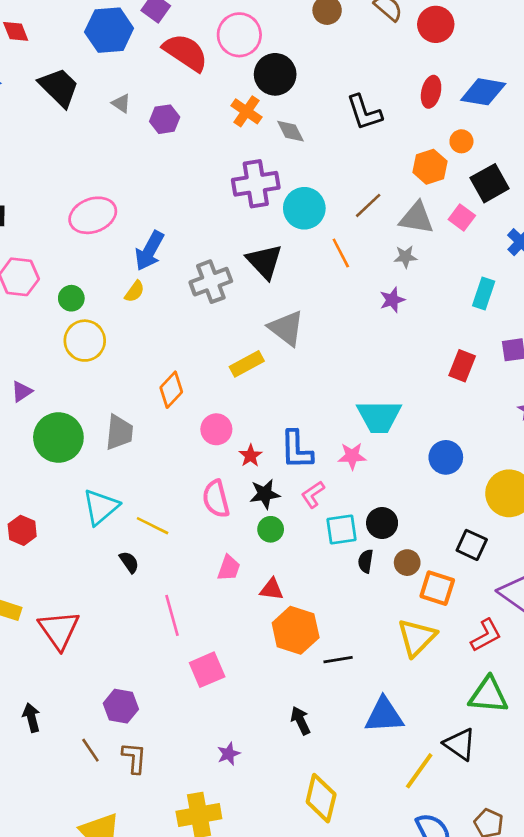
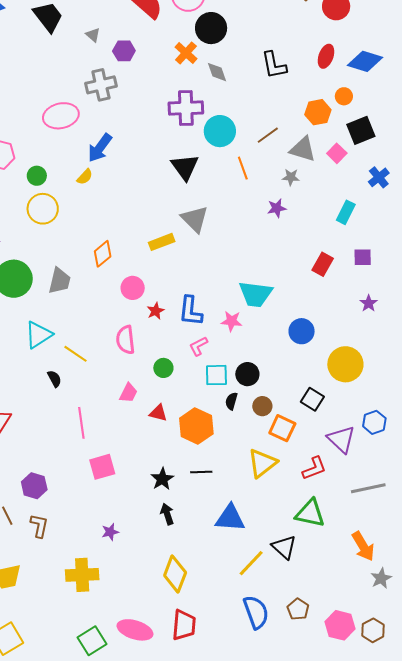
gray cross: (211, 282) -> (101, 85), moved
black star: (265, 494) -> (162, 479), moved, turned -30
orange hexagon: (296, 630) -> (196, 426), moved

